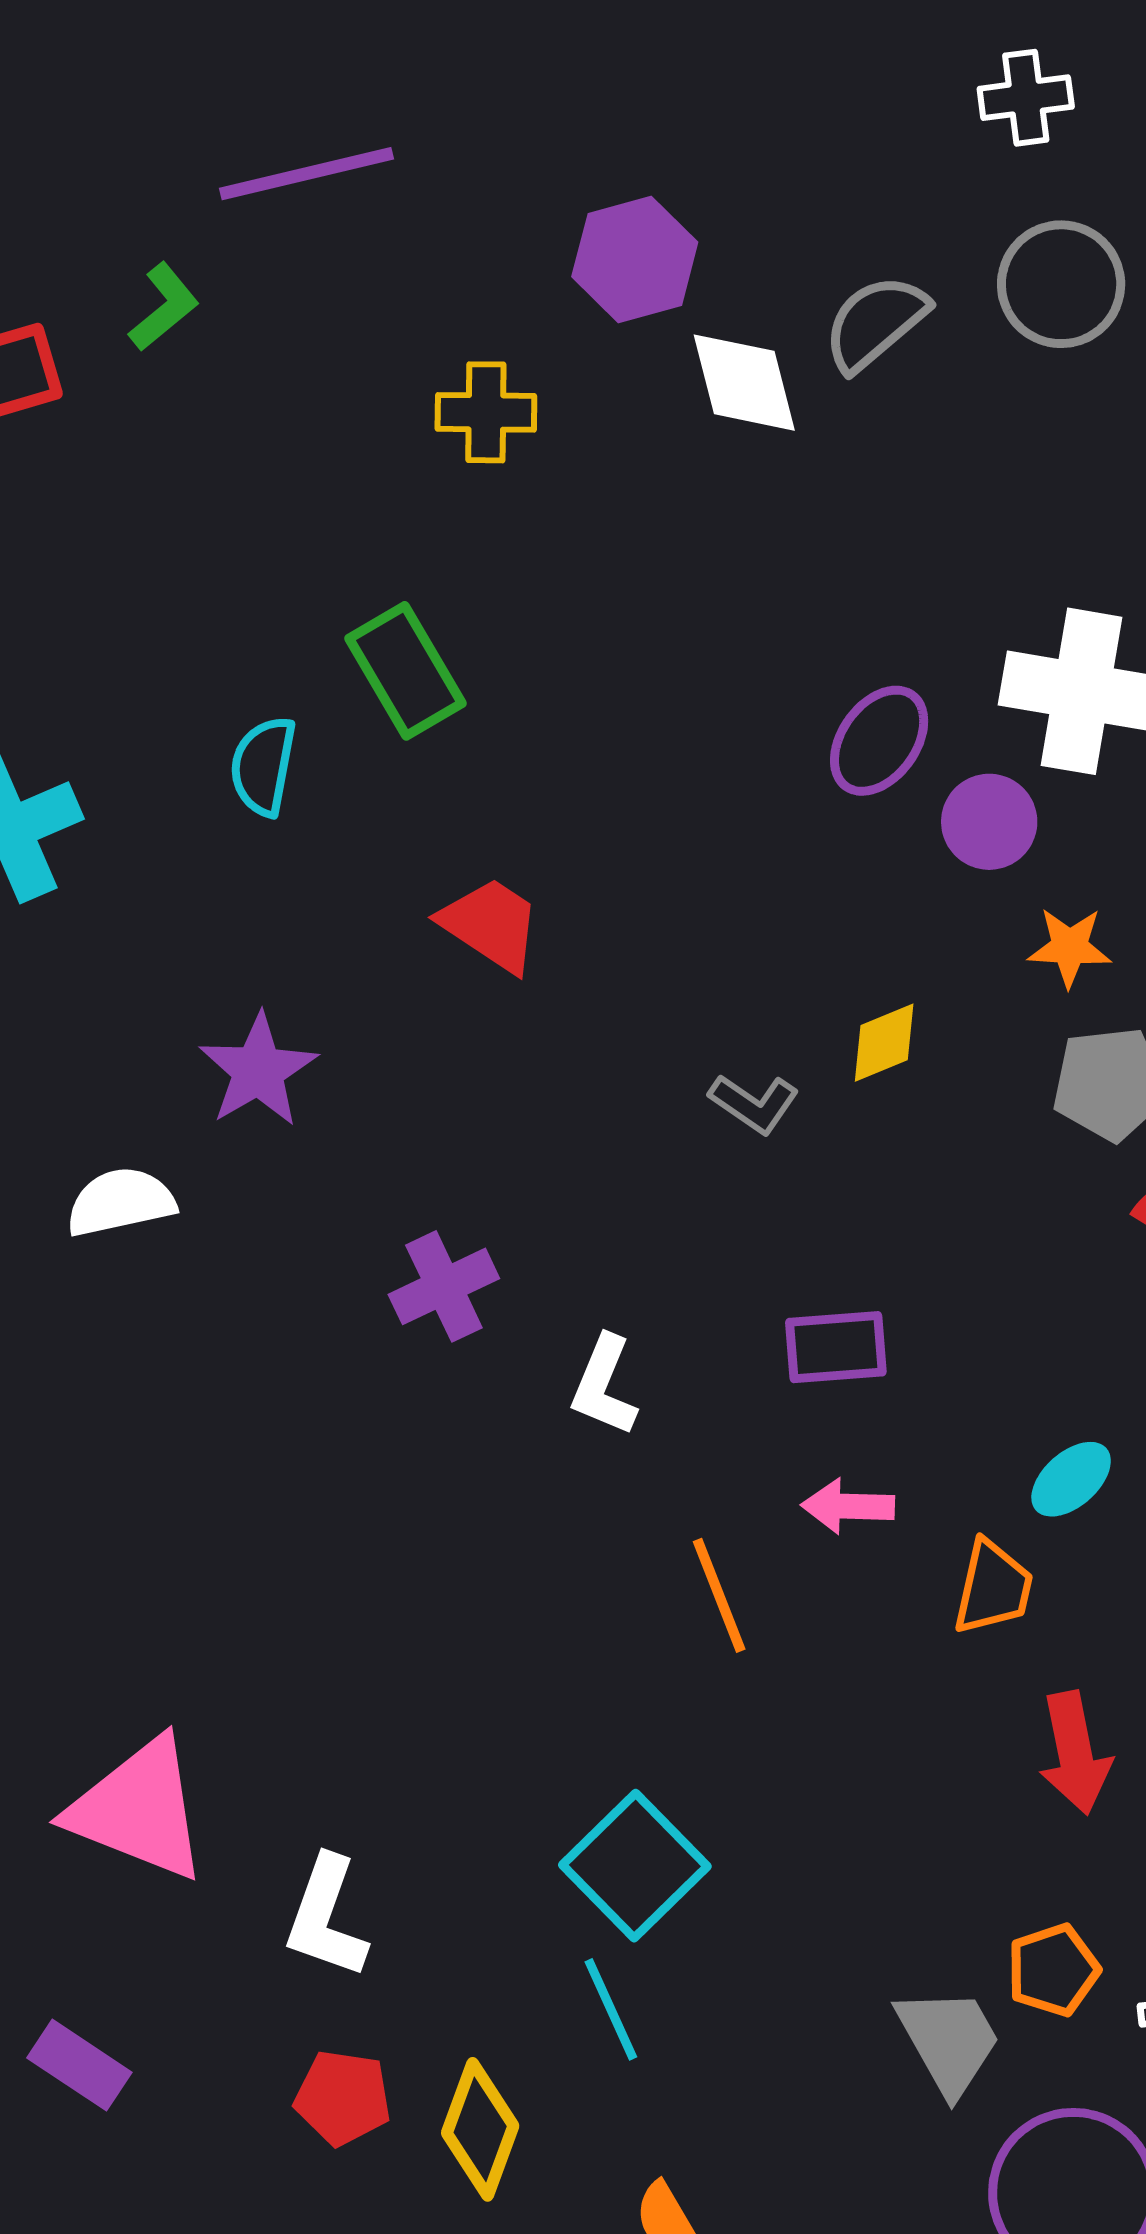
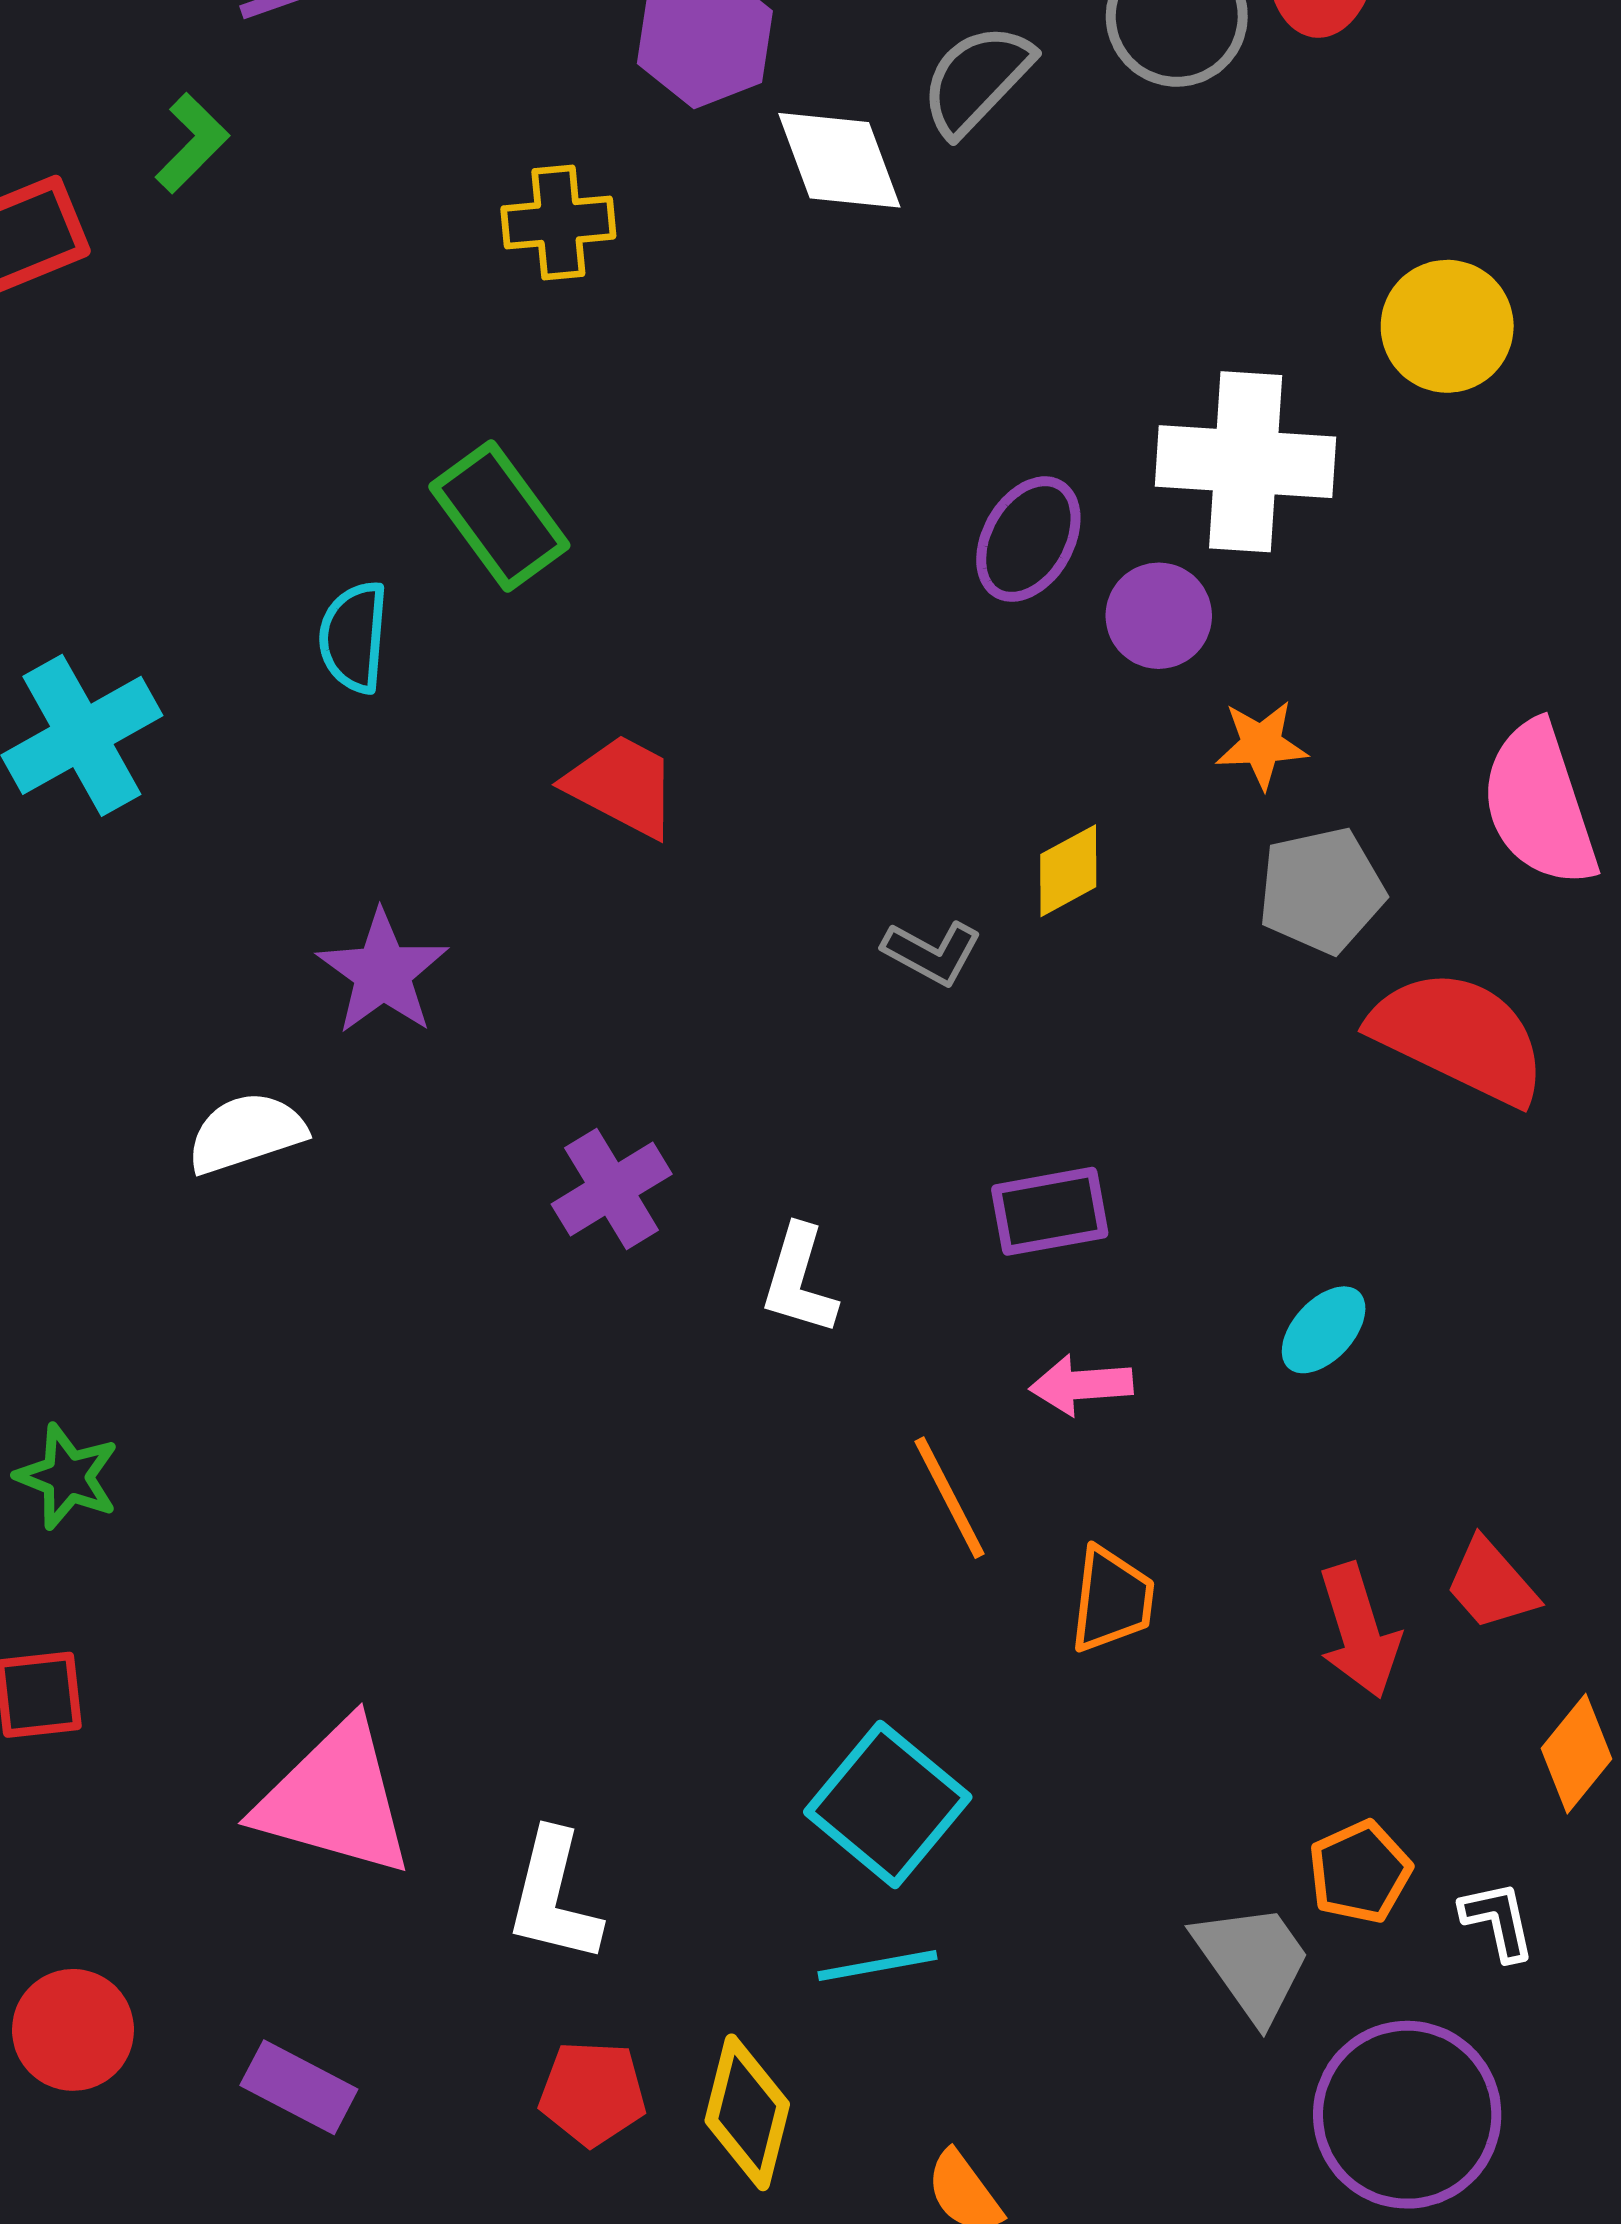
orange trapezoid: (993, 1588) -> (1112, 1600), moved
cyan line: (611, 2009) -> (878, 1966), turned -70

